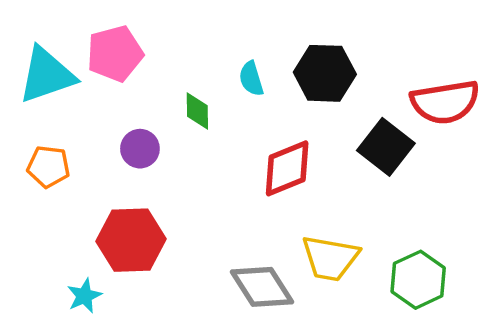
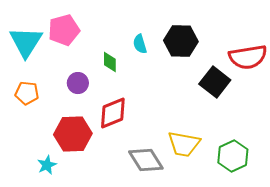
cyan triangle: (47, 75) -> (26, 42), turned -39
red diamond: (287, 168) -> (113, 113), moved

